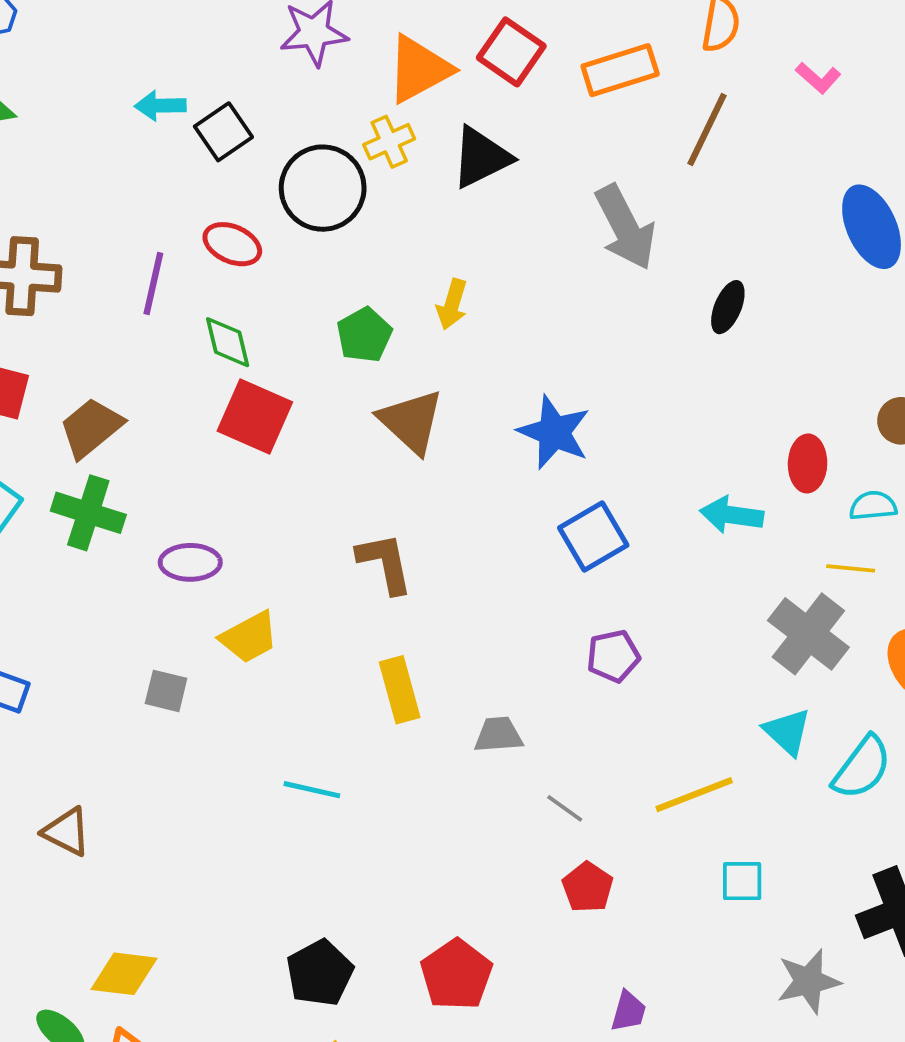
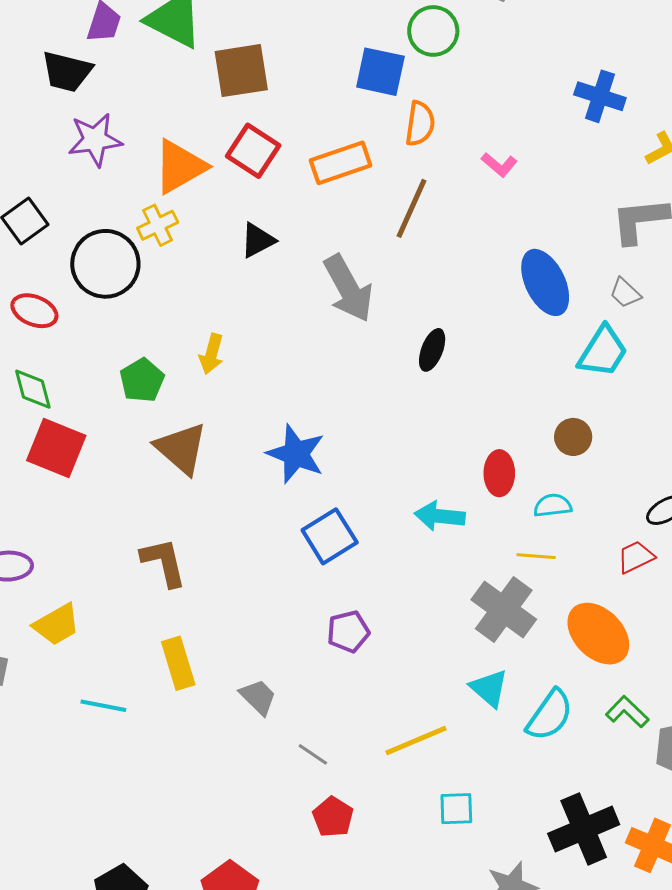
black triangle: (481, 157) -> (258, 240), moved, size x0.7
gray trapezoid: (498, 735) -> (258, 697), turned 51
cyan line: (312, 790) -> (103, 706), moved

